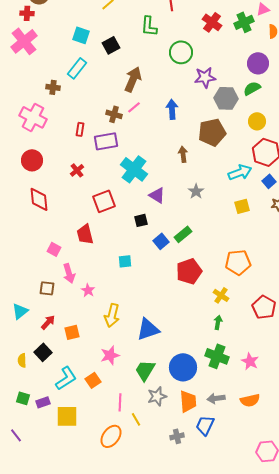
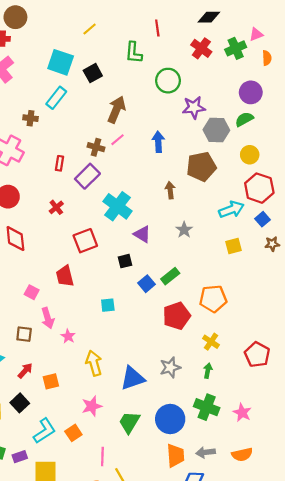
cyan square: (81, 35) -> (61, 62), size x1.4
purple rectangle: (106, 141) -> (87, 176), turned -35
orange pentagon: (238, 262) -> (213, 299), moved
yellow arrow: (112, 315) -> (94, 363), turned 150
gray star: (157, 396) -> (170, 367), moved

